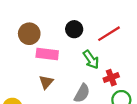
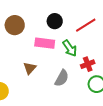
pink rectangle: (47, 54) -> (45, 43), moved

